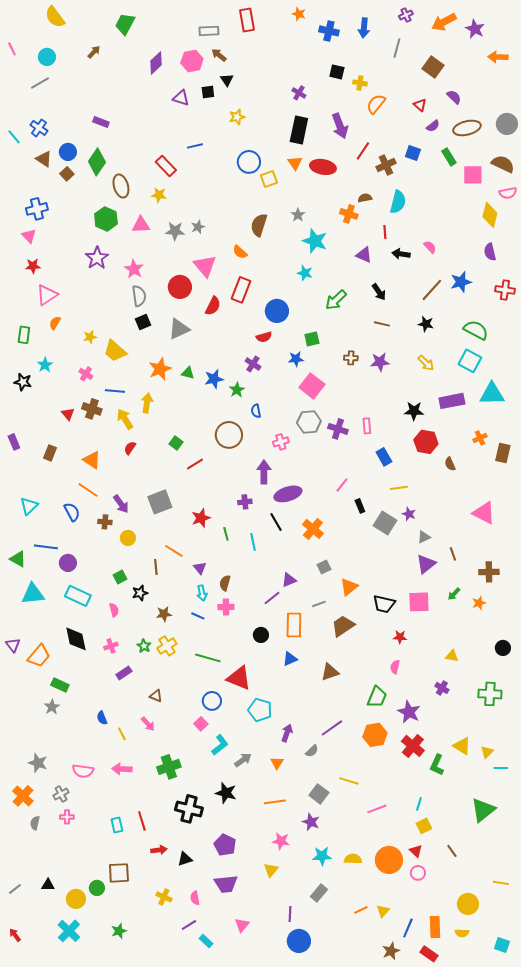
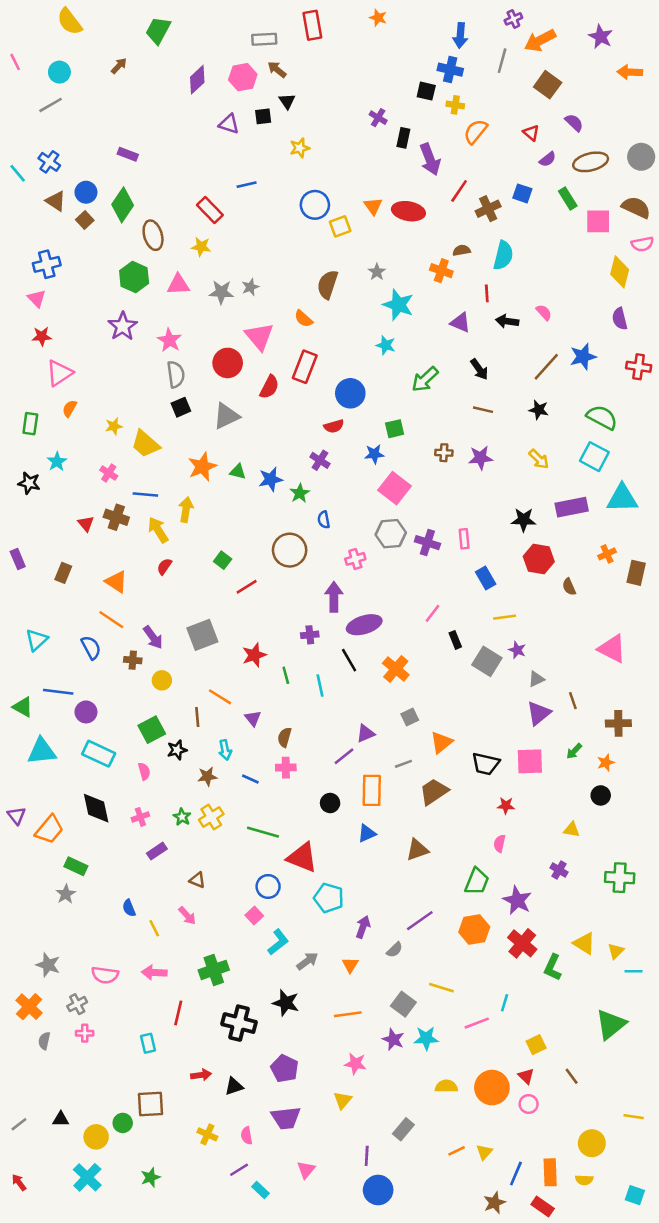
orange arrow: (444, 22) -> (540, 40), moved
blue cross: (329, 31) -> (450, 70), moved
black rectangle: (299, 130) -> (403, 138), moved, size x0.6
green square: (120, 577) -> (152, 730), size x1.5
cyan arrow: (202, 593) -> (225, 750), moved
black circle: (503, 648) -> (601, 795), moved
cyan line: (419, 804) -> (505, 1003), moved
red line: (142, 821) -> (178, 1013), moved, turned 30
cyan star: (322, 856) -> (426, 1038), moved

